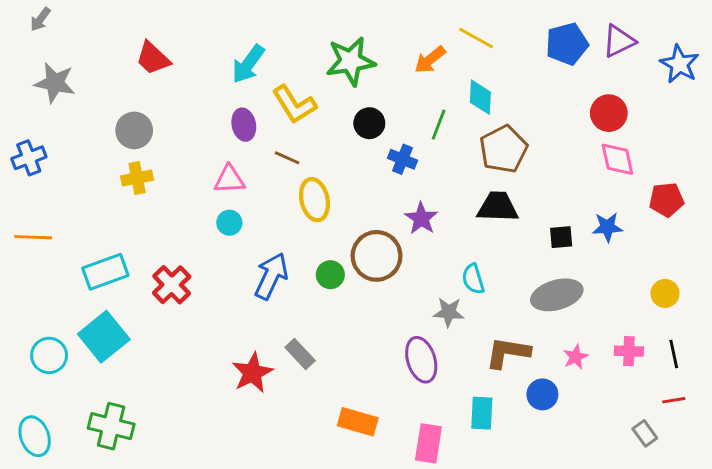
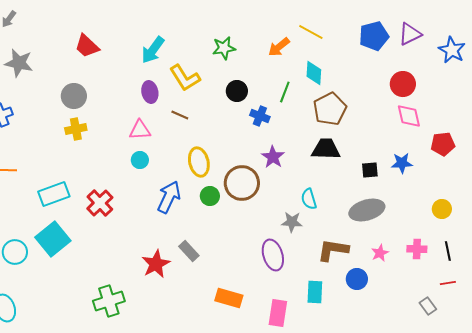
green star: (351, 61) -> (224, 48), size x0.7
yellow ellipse: (314, 200) -> (199, 162), moved
green cross: (111, 426) -> (109, 301), moved, turned -32

